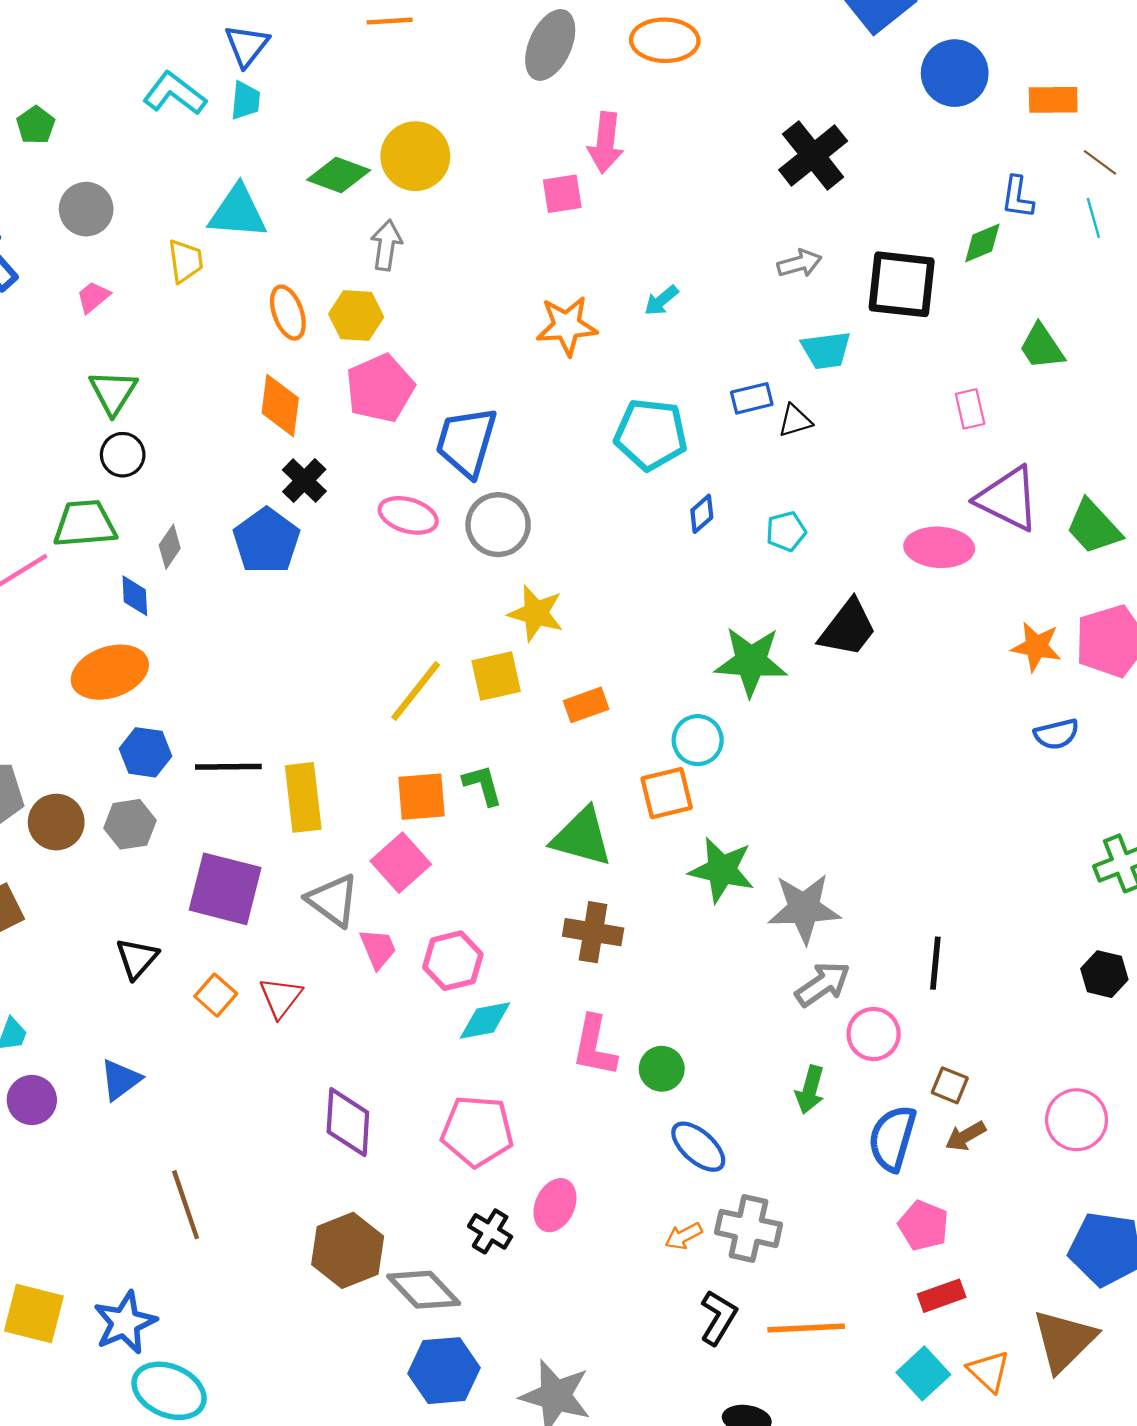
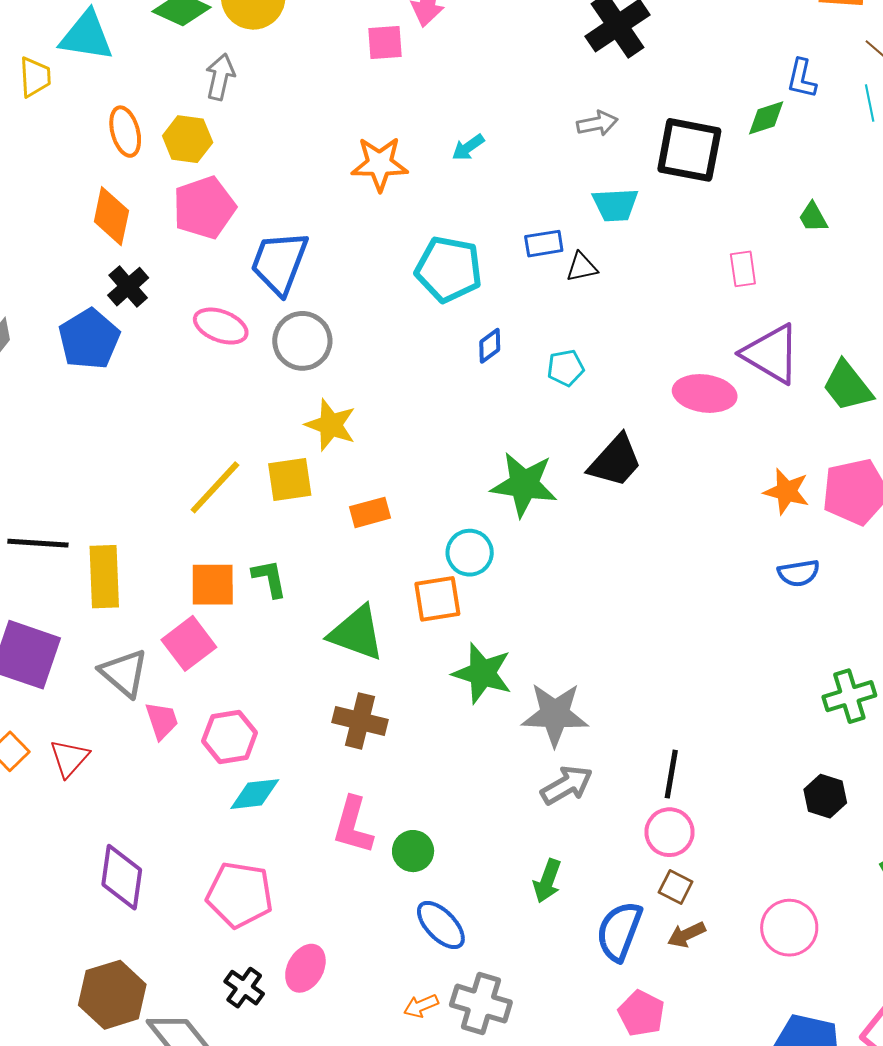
green trapezoid: (1042, 347) -> (813, 217), size x0.7
pink circle: (874, 1034) -> (669, 832), moved

